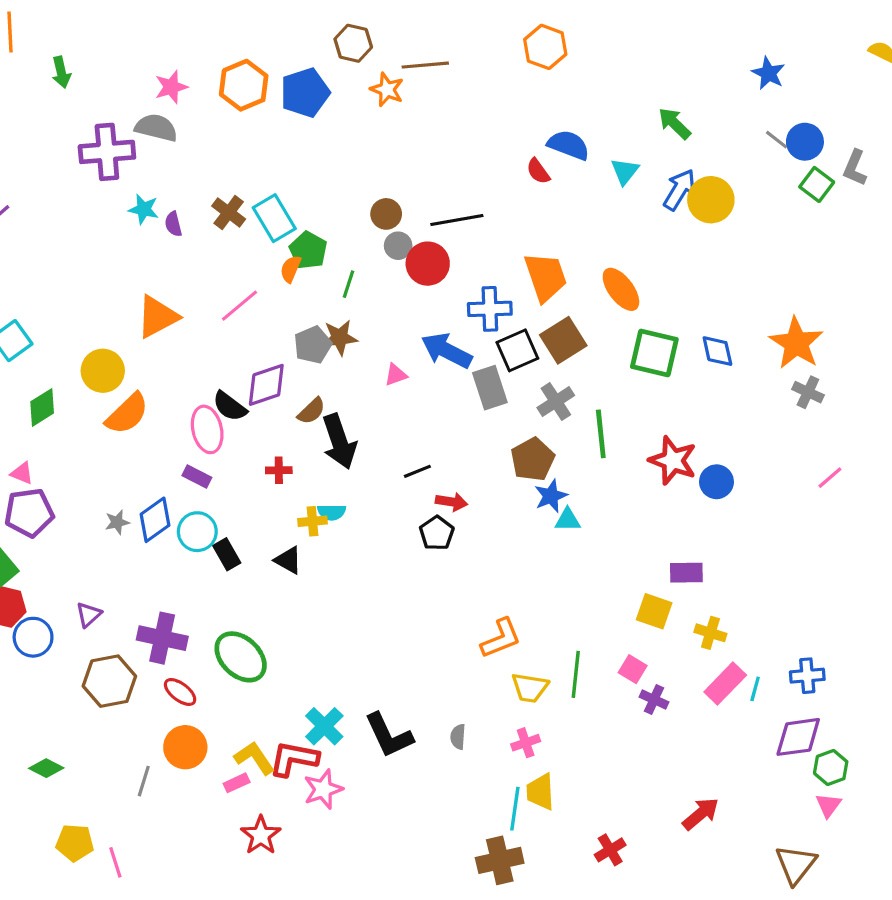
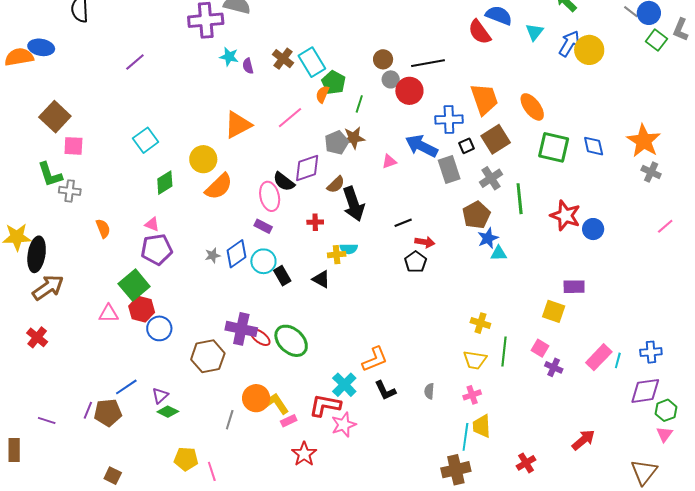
red semicircle: (538, 171) -> (480, 32), size x1.5
black square: (517, 350) -> (467, 146), size x0.6
purple triangle: (89, 615) -> (160, 395), moved
yellow cross: (710, 633) -> (480, 323), moved
orange L-shape: (501, 638) -> (375, 359), moved
red ellipse: (180, 692) -> (260, 337), moved
black L-shape: (389, 735) -> (385, 390), size x0.7
yellow L-shape: (254, 758) -> (276, 404), moved

